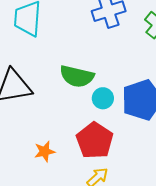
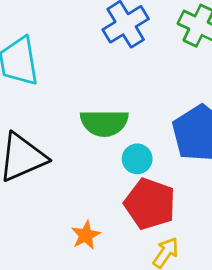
cyan circle: (103, 98) -> (137, 159), moved

